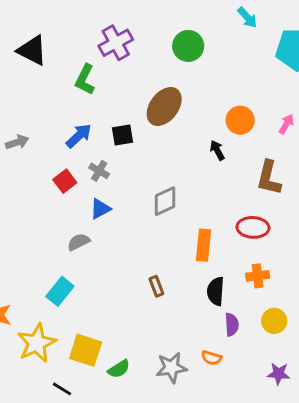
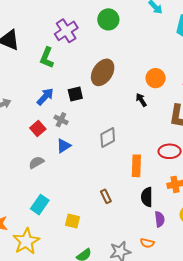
green circle: (188, 46) -> (108, 19), moved
gray semicircle: (79, 242) -> (36, 162), moved
yellow square: (86, 350) -> (73, 221), moved, size x0.7

